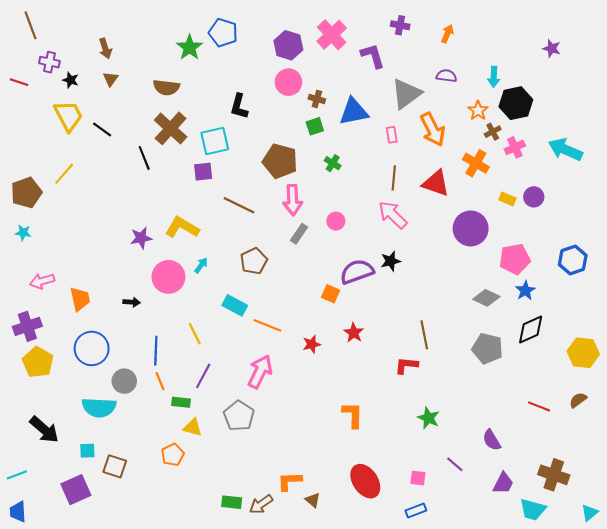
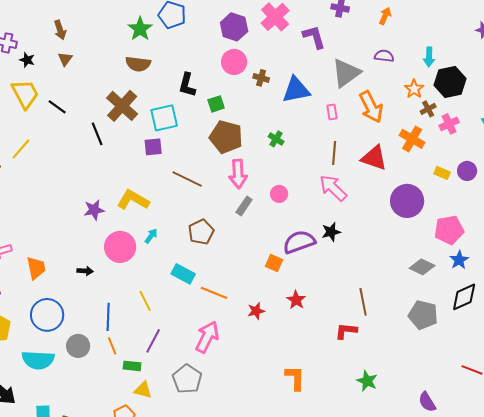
brown semicircle: (166, 87) -> (138, 64), moved
green square: (315, 126) -> (216, 104), moved
cyan semicircle: (99, 407) -> (38, 360), moved

